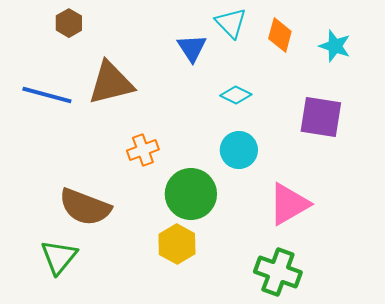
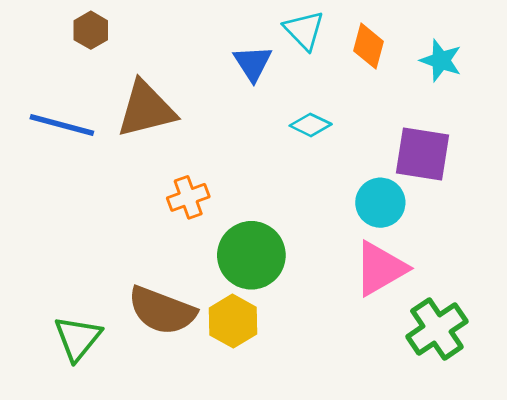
cyan circle: (239, 150) -> (380, 203), moved
brown semicircle: (85, 207) -> (162, 311), moved
green cross: (278, 272) -> (437, 329), moved, turned 36

